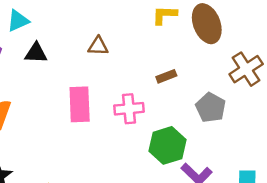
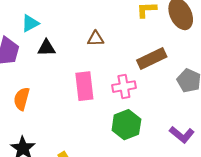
brown rectangle: (166, 76) -> (152, 59), size x1.8
green hexagon: (168, 145) -> (126, 125), moved

